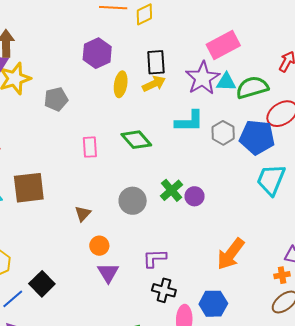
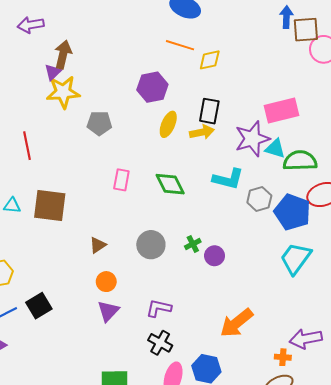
green cross: (171, 190) -> (193, 244), size x0.7

